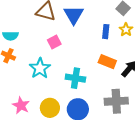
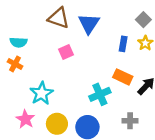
cyan star: (40, 68) -> (42, 93), moved
cyan cross: (75, 78) -> (100, 94), moved, turned -36
gray cross: (116, 101) -> (130, 121), size x0.6

